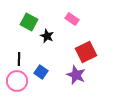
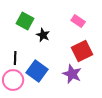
pink rectangle: (72, 19) -> (78, 21), moved
blue square: (41, 72) -> (37, 71), size x1.5

